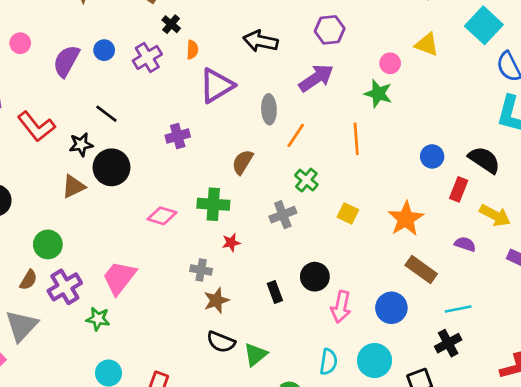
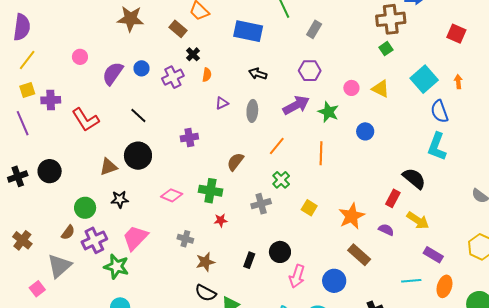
black arrow: (261, 41) -> (258, 74), size x0.7
pink circle: (390, 63) -> (351, 88), moved
purple triangle: (217, 86) -> (222, 103), size x0.5
green star: (378, 94) -> (328, 112), moved
gray ellipse: (269, 109) -> (252, 111), moved
black star: (81, 145) -> (120, 199), moved
blue circle: (432, 156) -> (365, 131), moved
purple semicircle: (465, 244) -> (386, 230), moved
gray cross: (201, 270) -> (185, 239), moved
black rectangle: (275, 292) -> (249, 260), turned 35
cyan line: (458, 309) -> (411, 281), moved
green star: (98, 319) -> (116, 267), size x1.4

